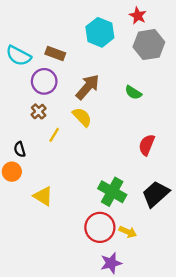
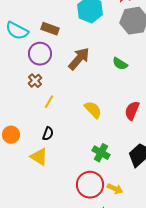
yellow semicircle: (82, 117) -> (93, 110), moved
black semicircle: (20, 149) -> (48, 134), moved, turned -144
green cross: (112, 192) -> (101, 153), size x0.7

